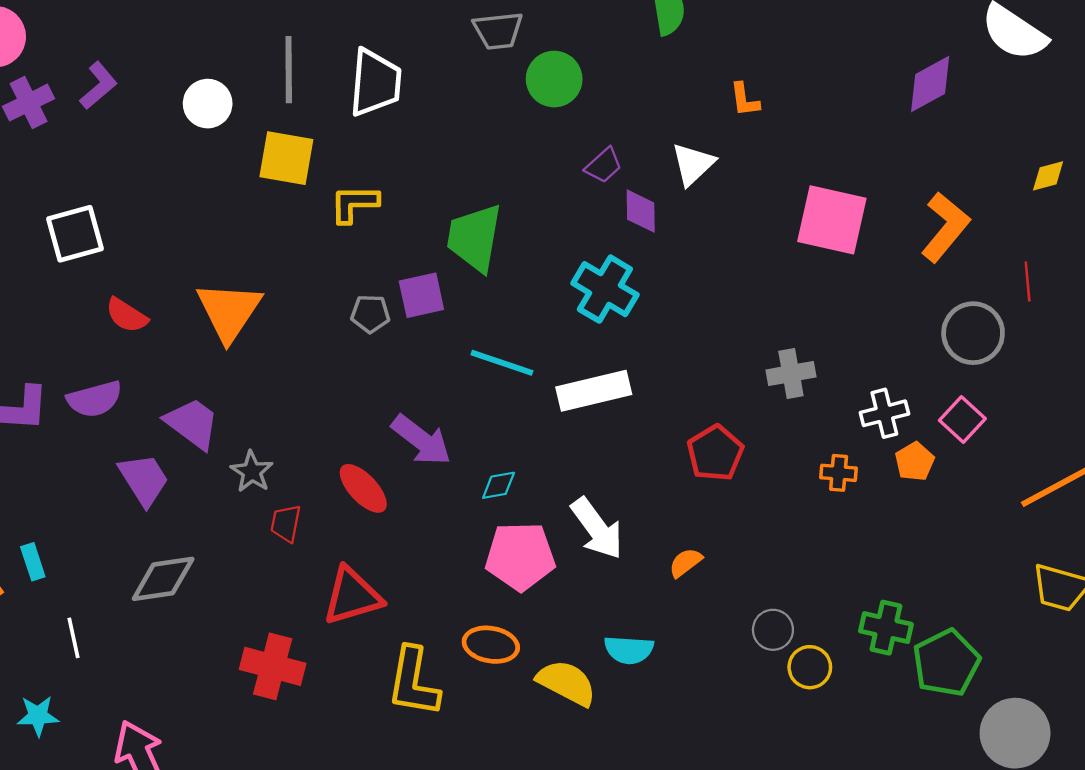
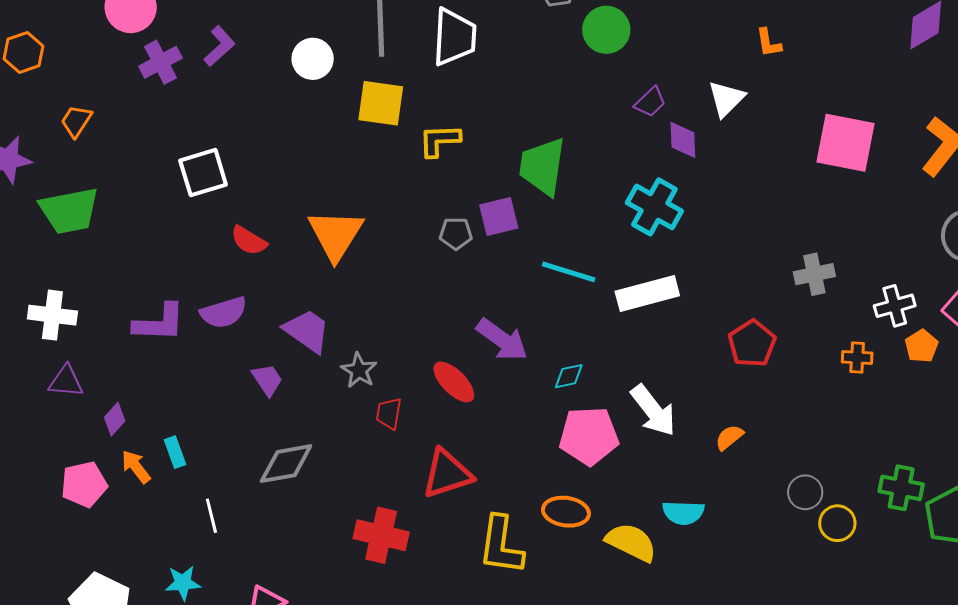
purple trapezoid: (144, 480) -> (267, 380), size x0.7

